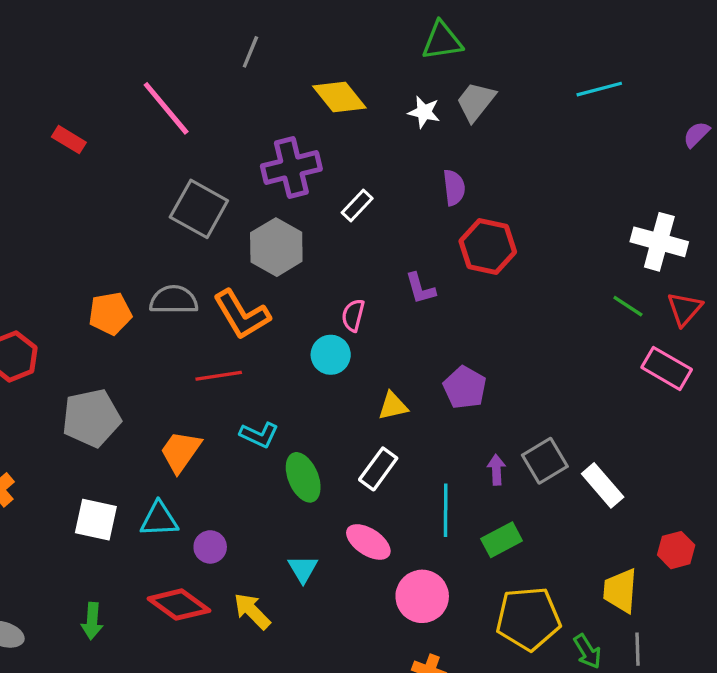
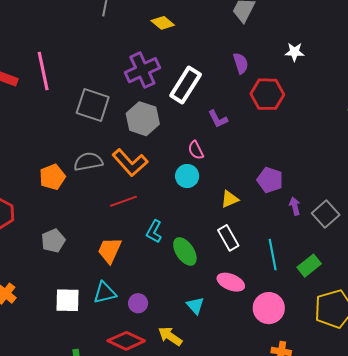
yellow diamond: (339, 97) -> (163, 23), size x0.7
pink line: (166, 108) -> (43, 71), moved, turned 39
white star: (424, 112) -> (295, 52), moved
white rectangle: (357, 206) -> (186, 85), size x1.8
purple L-shape: (420, 288) -> (218, 119), moved
pink semicircle: (353, 315) -> (196, 150), turned -30
gray pentagon: (91, 418) -> (53, 241), size x0.7
cyan L-shape: (259, 435) -> (154, 231), turned 105
white rectangle: (378, 469) -> (228, 238), turned -55
purple arrow: (496, 470) -> (295, 206), moved

